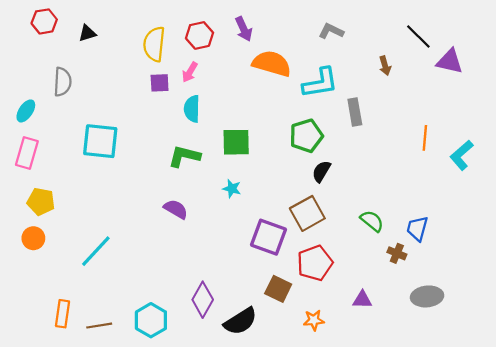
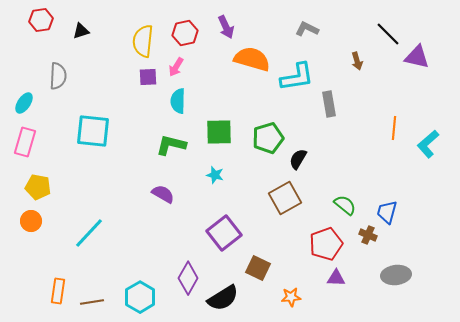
green pentagon: (306, 136) -> (268, 138), moved
purple square: (268, 237) -> (224, 233), moved, turned 32
red pentagon: (315, 263) -> (326, 244), moved

